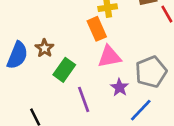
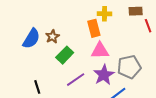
purple star: (120, 87) -> (104, 75), size x1.5
purple line: (84, 99) -> (76, 80), turned 66

